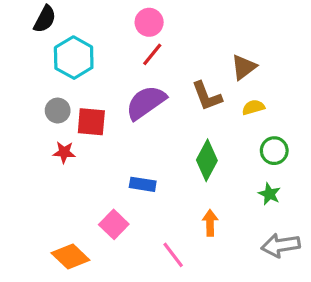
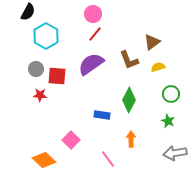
blue rectangle: (143, 184) -> (102, 115), moved

